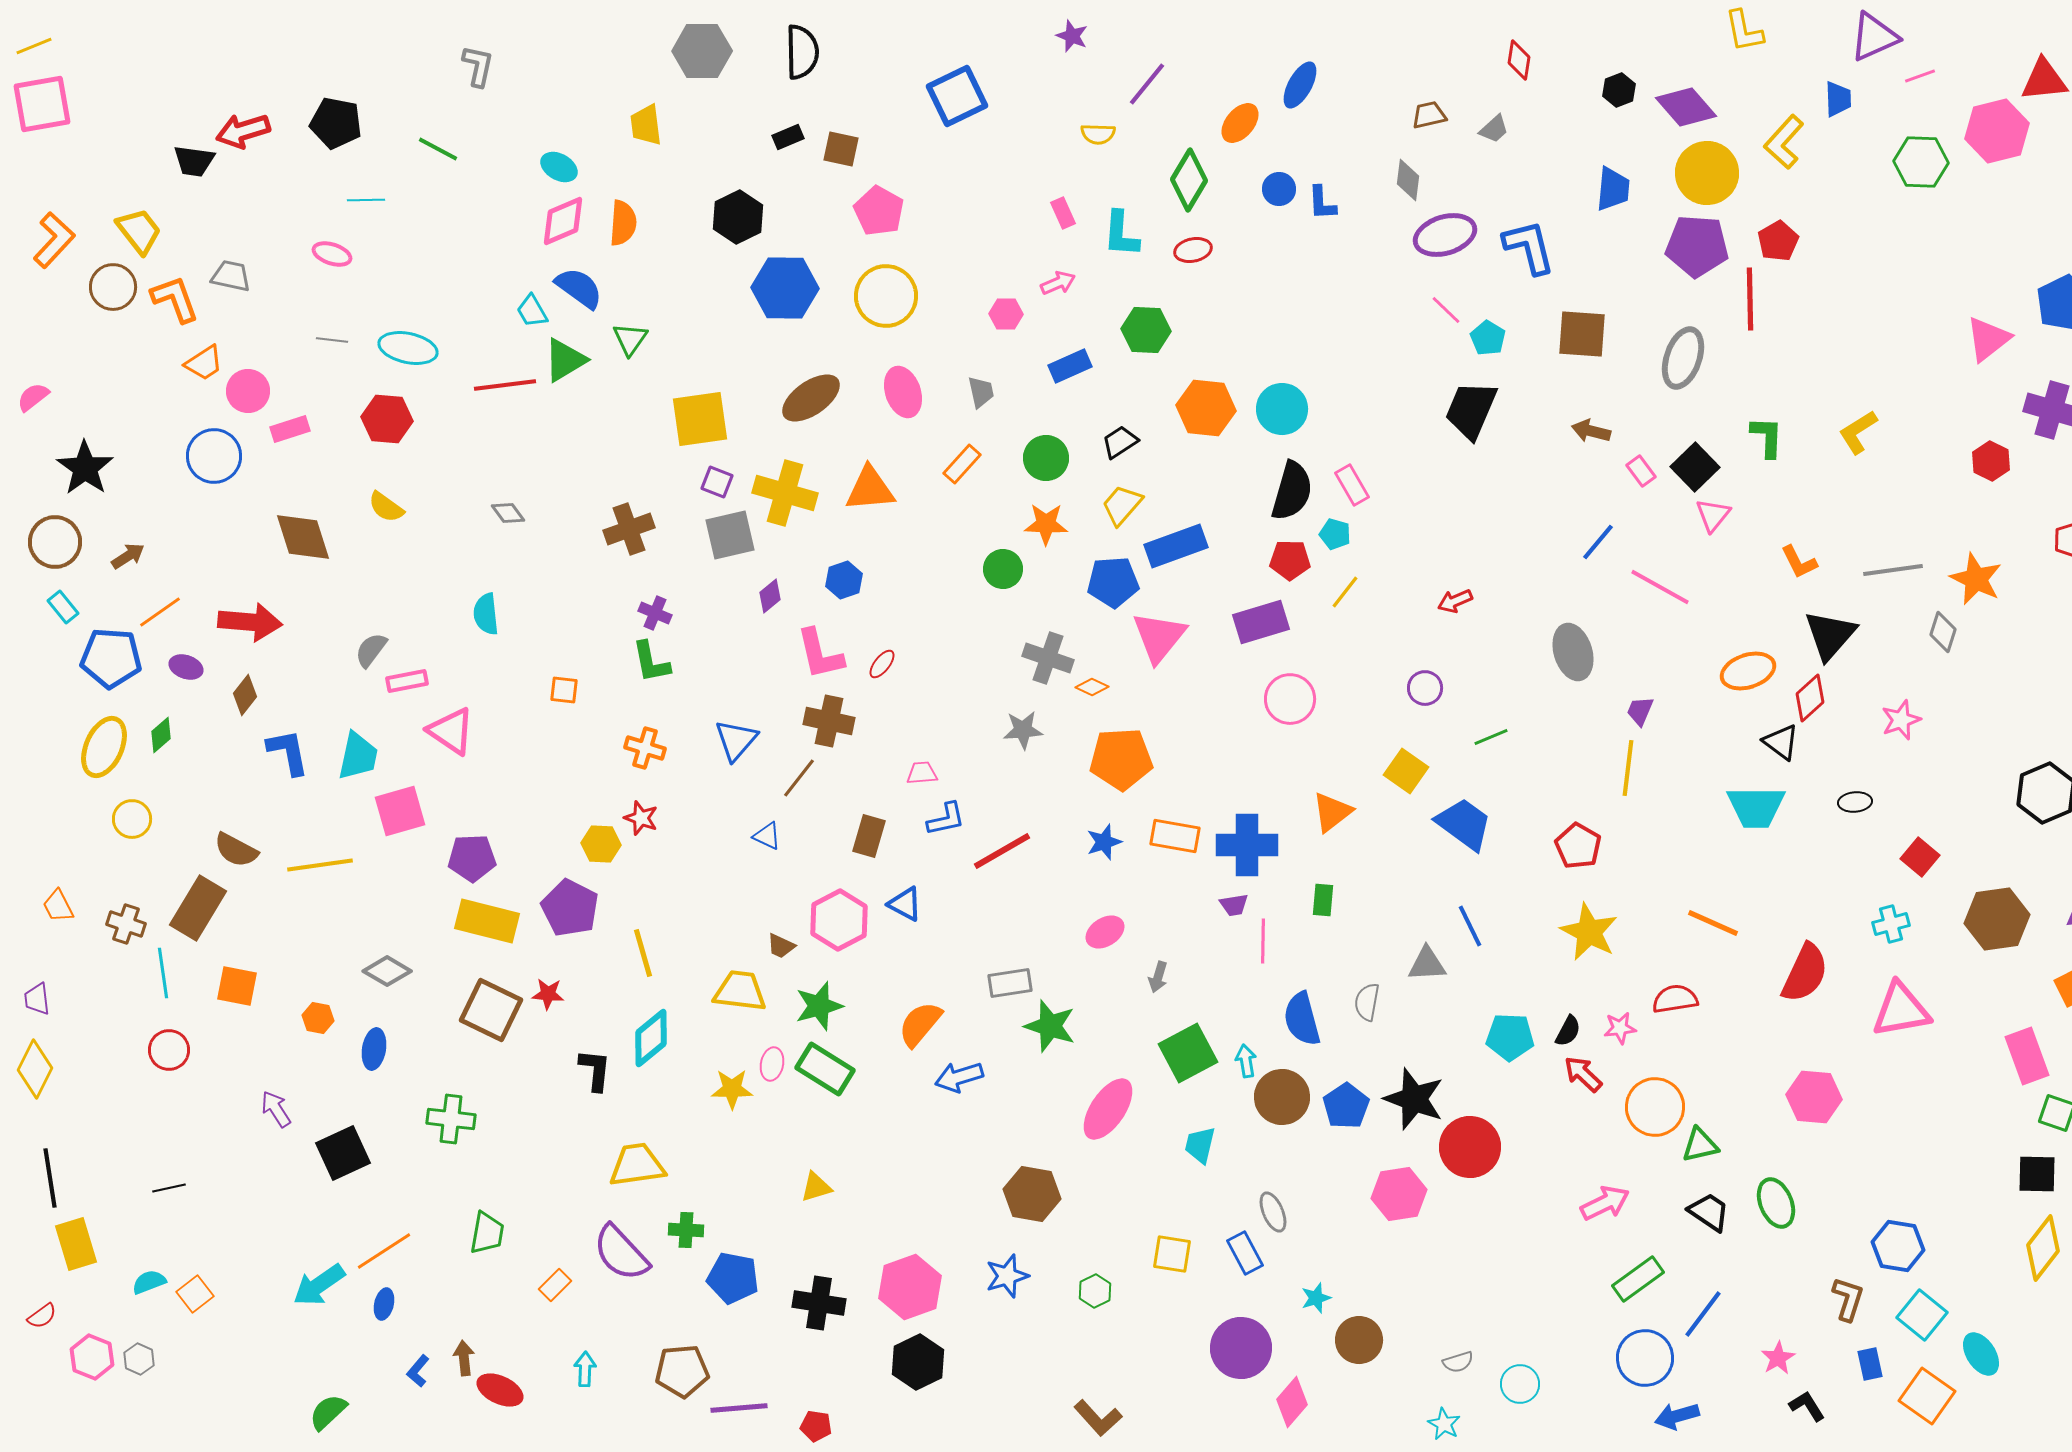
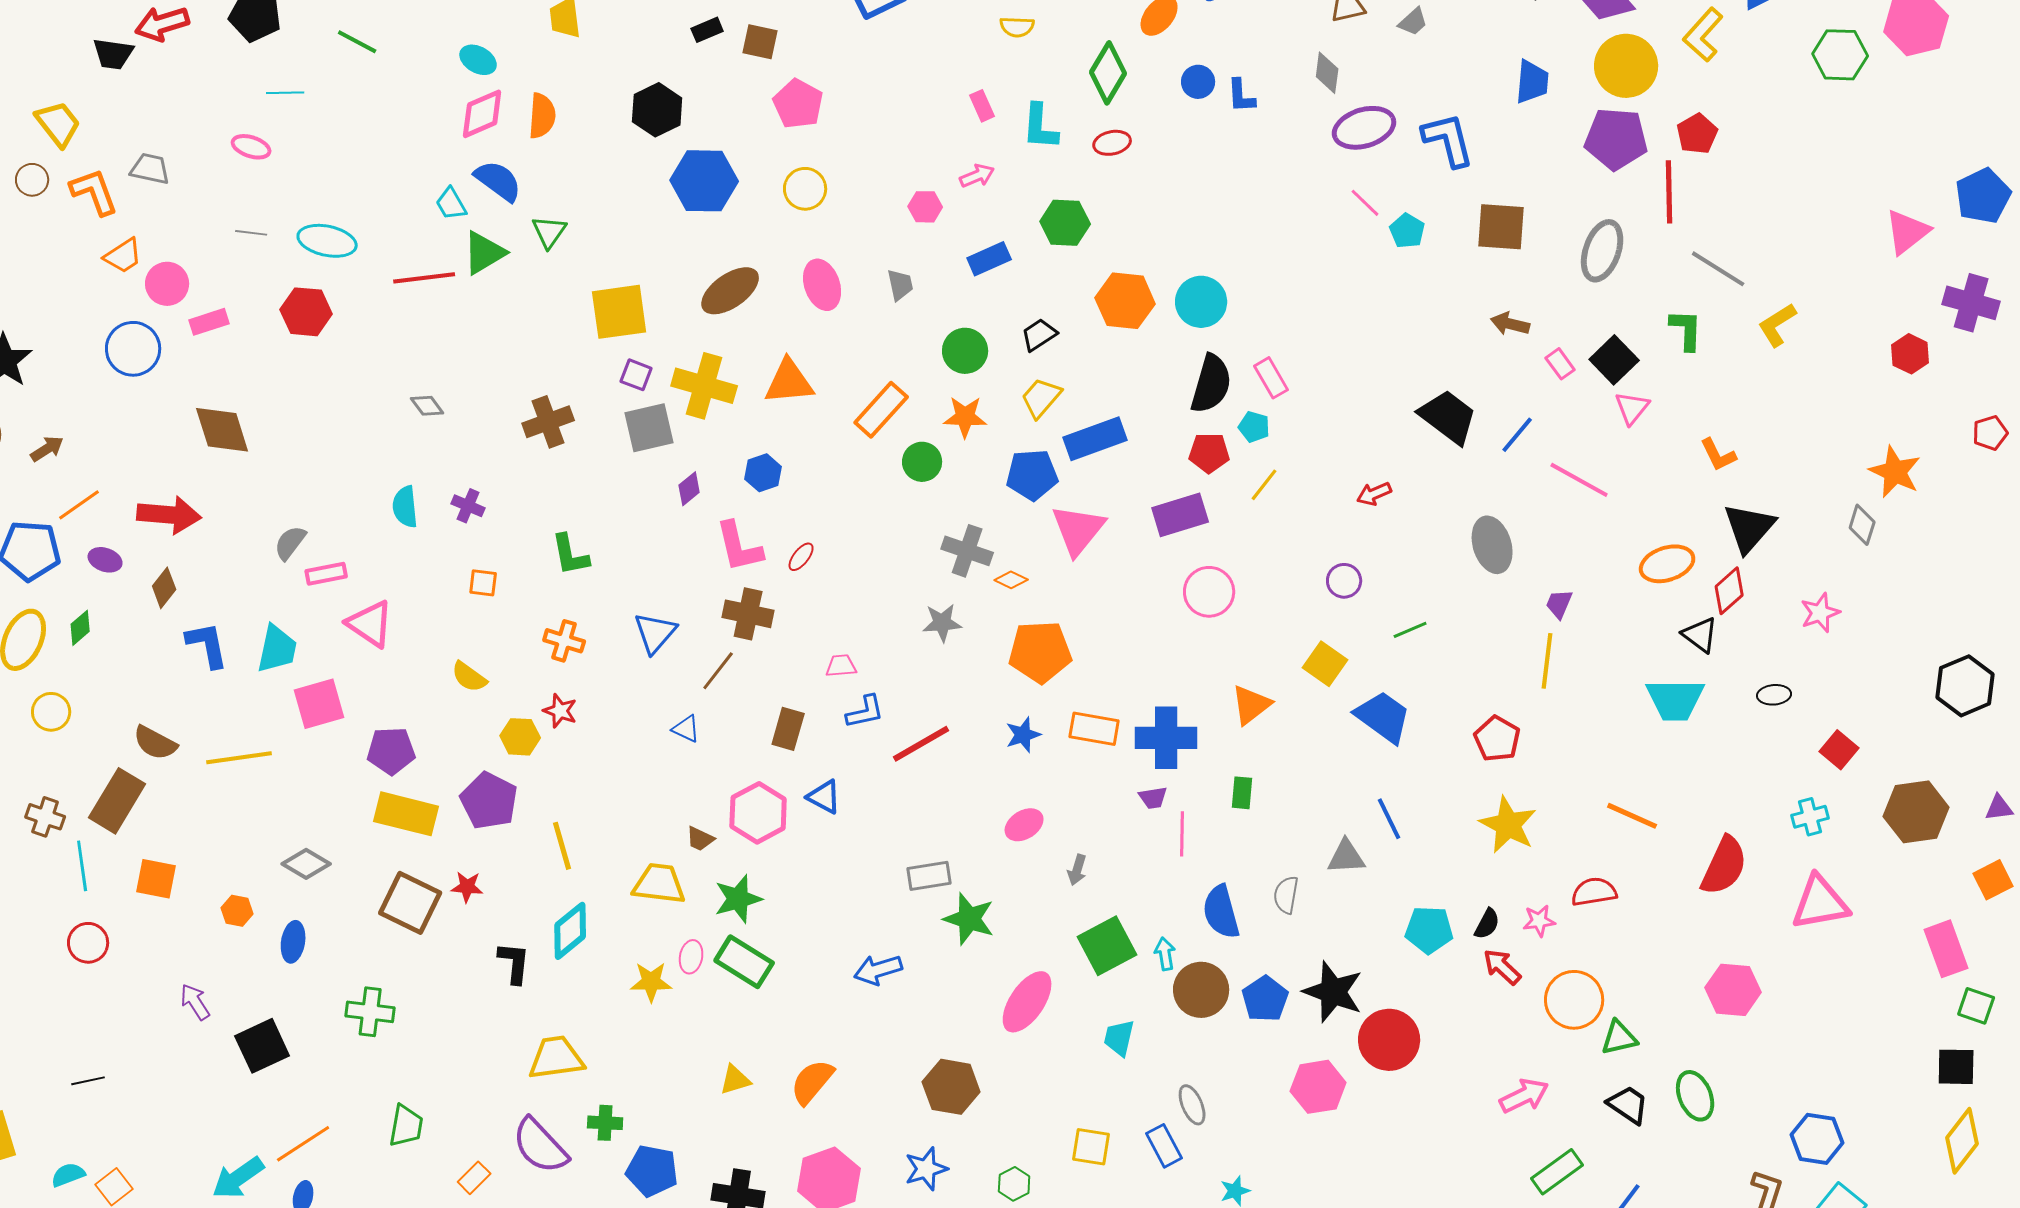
brown circle: (113, 287) -> (32, 180), size x0.7
yellow circle: (886, 296) -> (805, 189), size x0.7
black trapezoid: (1471, 410) -> (1448, 417), moved, turned 104
orange rectangle: (962, 464) -> (881, 410), moved, size x1.4
yellow semicircle: (386, 507) -> (469, 677), moved
gray line: (1893, 570) -> (1718, 269), moved, turned 40
purple cross: (655, 613) -> (468, 506), moved
orange semicircle: (920, 1024) -> (812, 1082), moved

